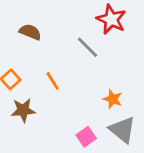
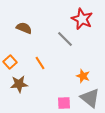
pink square: (86, 137) -> (64, 103), turned 32

